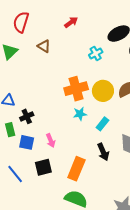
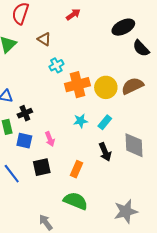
cyan cross: (96, 53) -> (56, 65), moved
cyan star: (80, 114) -> (81, 121), moved
orange rectangle: (76, 169) -> (77, 169), size x0.7

